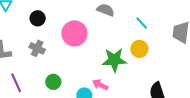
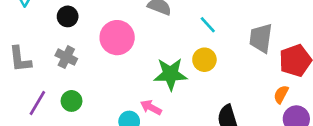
green circle: (53, 82) -> (72, 101), moved
purple line: (16, 83) -> (37, 103), turned 54

